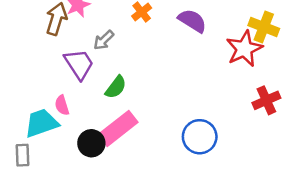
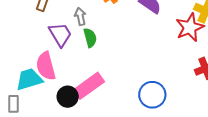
gray arrow: (104, 40) -> (80, 17), turned 120
green semicircle: (116, 87) -> (90, 38), moved, turned -54
pink semicircle: (62, 105) -> (46, 66), size x1.8

